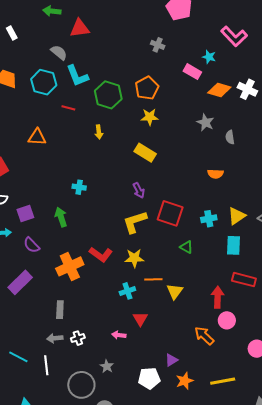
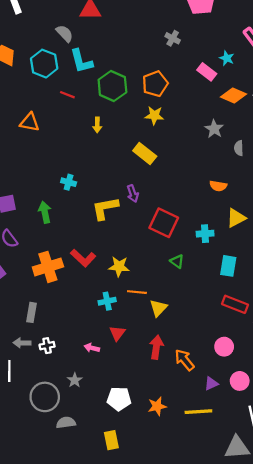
yellow triangle: (237, 216) -> (236, 218), moved
yellow L-shape: (135, 222) -> (105, 208), moved
red arrow: (218, 297) -> (156, 347), moved
pink circle: (227, 320) -> (224, 347), moved
purple triangle: (171, 360) -> (211, 384), moved

